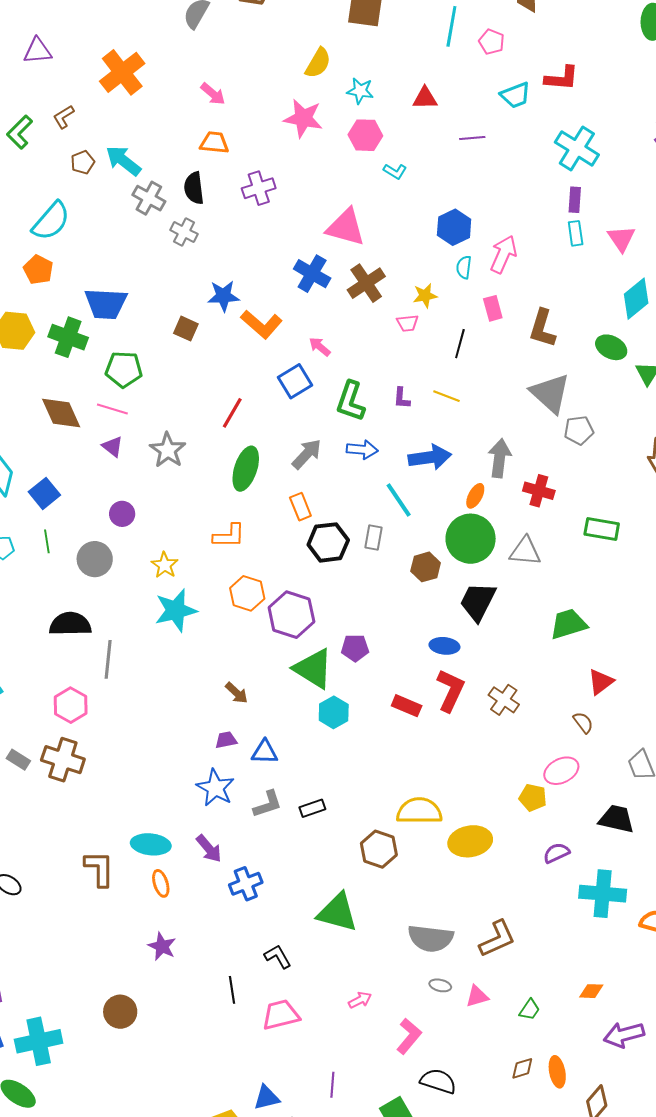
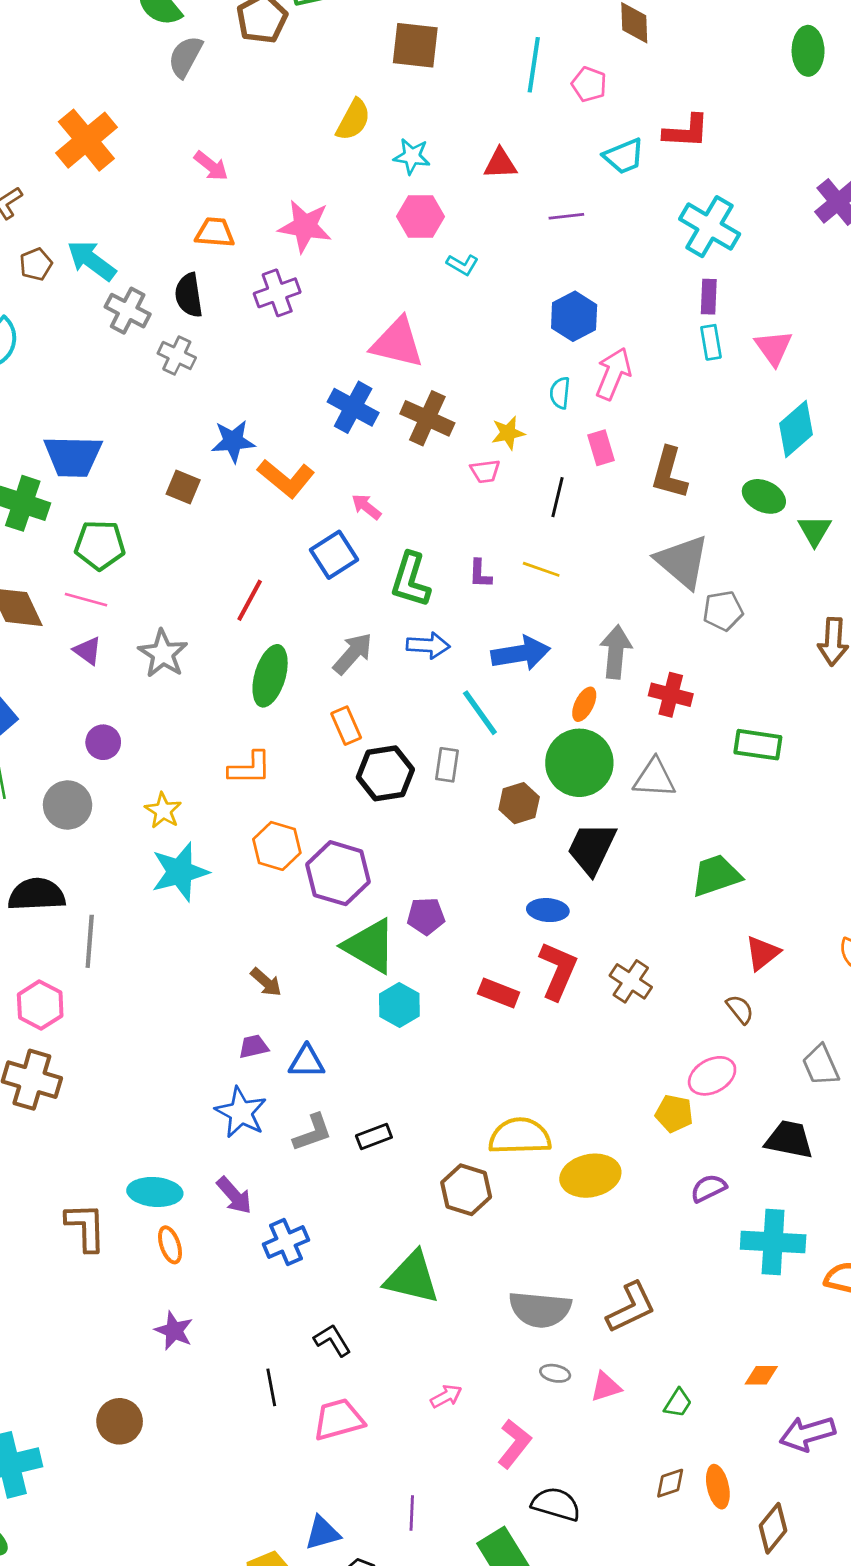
pink star: (303, 118) -> (305, 226), moved
blue hexagon: (454, 227) -> (574, 316), moved
brown cross: (366, 283) -> (427, 418), turned -30

